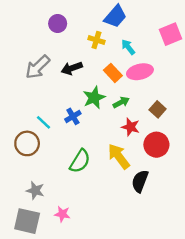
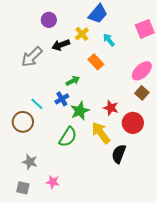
yellow cross: (96, 40) -> (82, 34), turned 32
black arrow: (72, 68) -> (61, 45), moved
pink ellipse: (140, 72) -> (142, 71), moved, turned -30
green star: (94, 98) -> (80, 111), moved
green arrow: (121, 102) -> (73, 81), moved
brown square: (158, 109) -> (142, 93), moved
gray square: (27, 221) -> (23, 188), size x0.6

